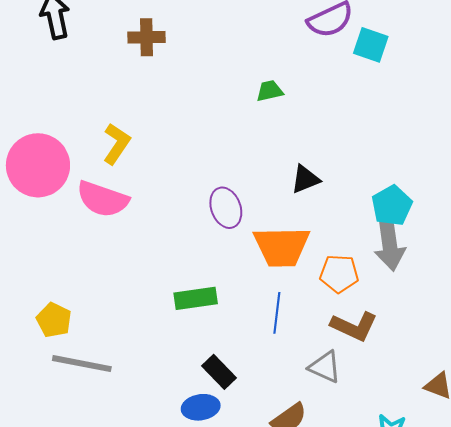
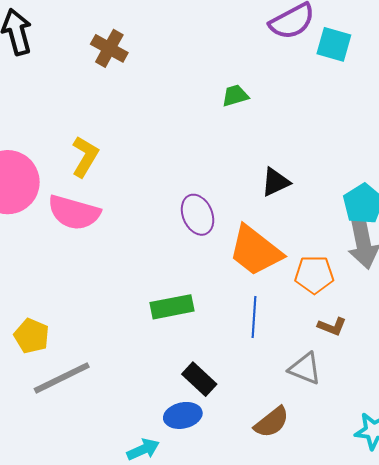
brown cross: (147, 37) -> (109, 48), turned 33
orange trapezoid: (282, 247) -> (255, 251), turned 42
brown L-shape: (354, 326) -> (332, 326), size x0.6
gray line: (82, 364) -> (62, 378), turned -34

